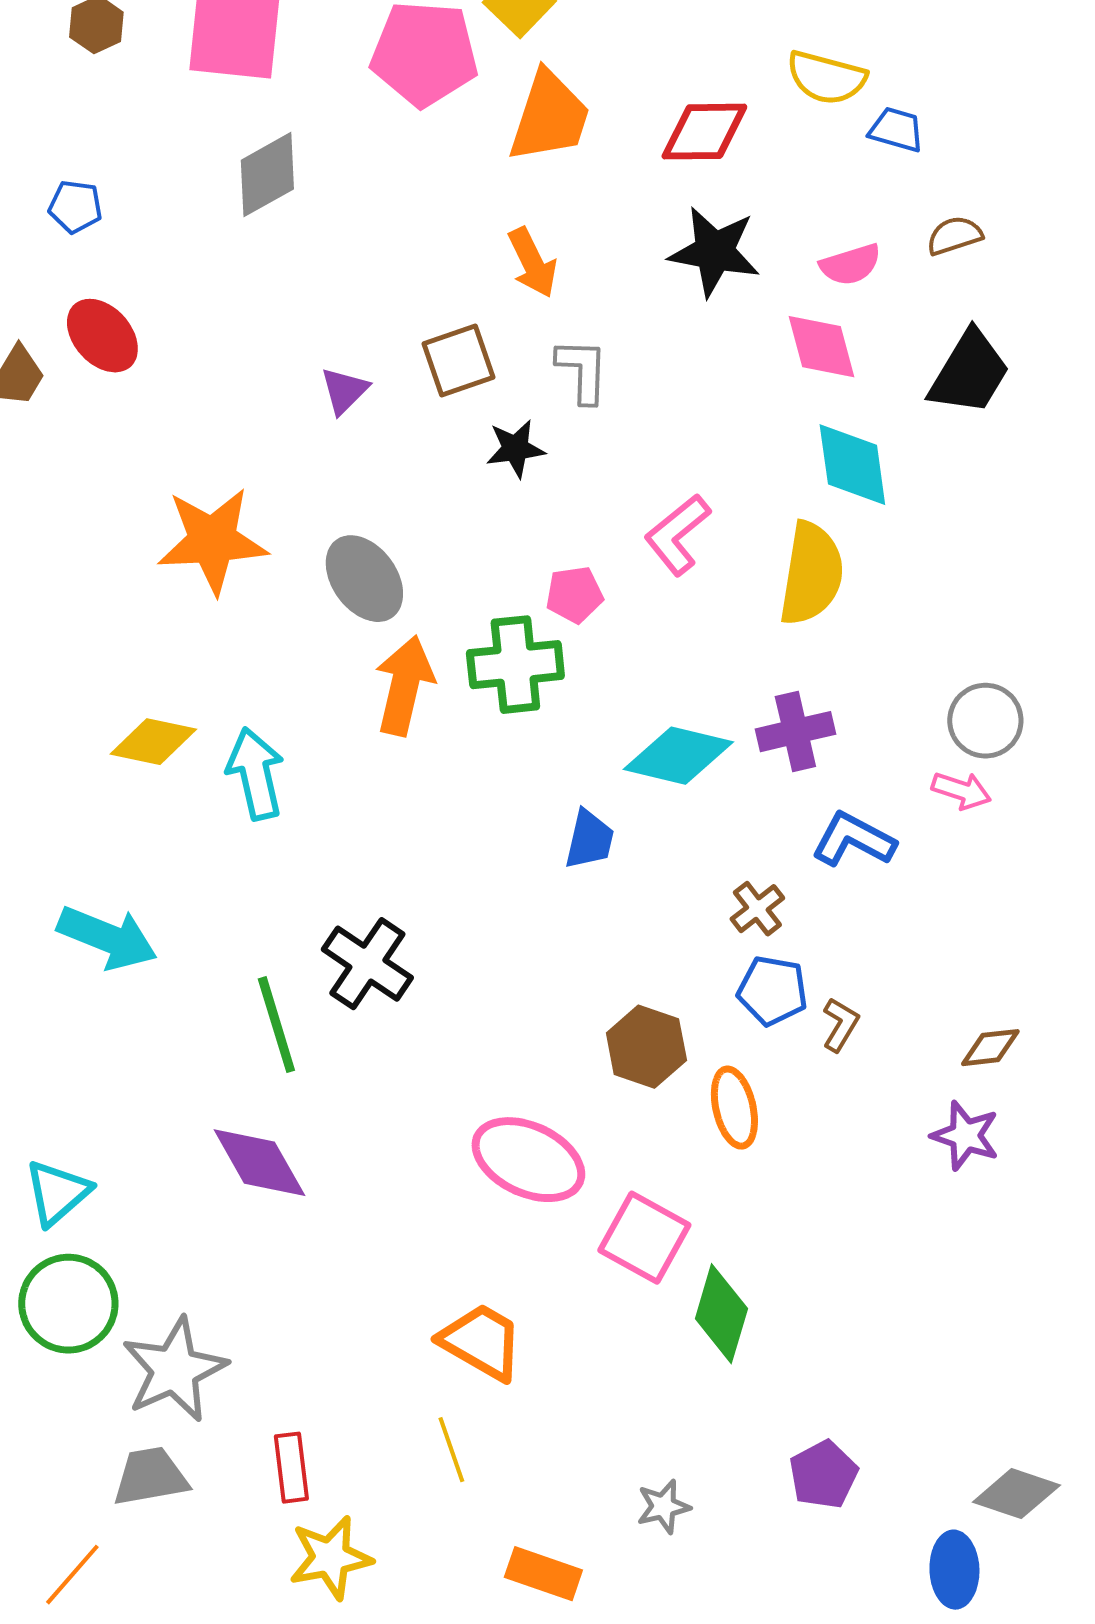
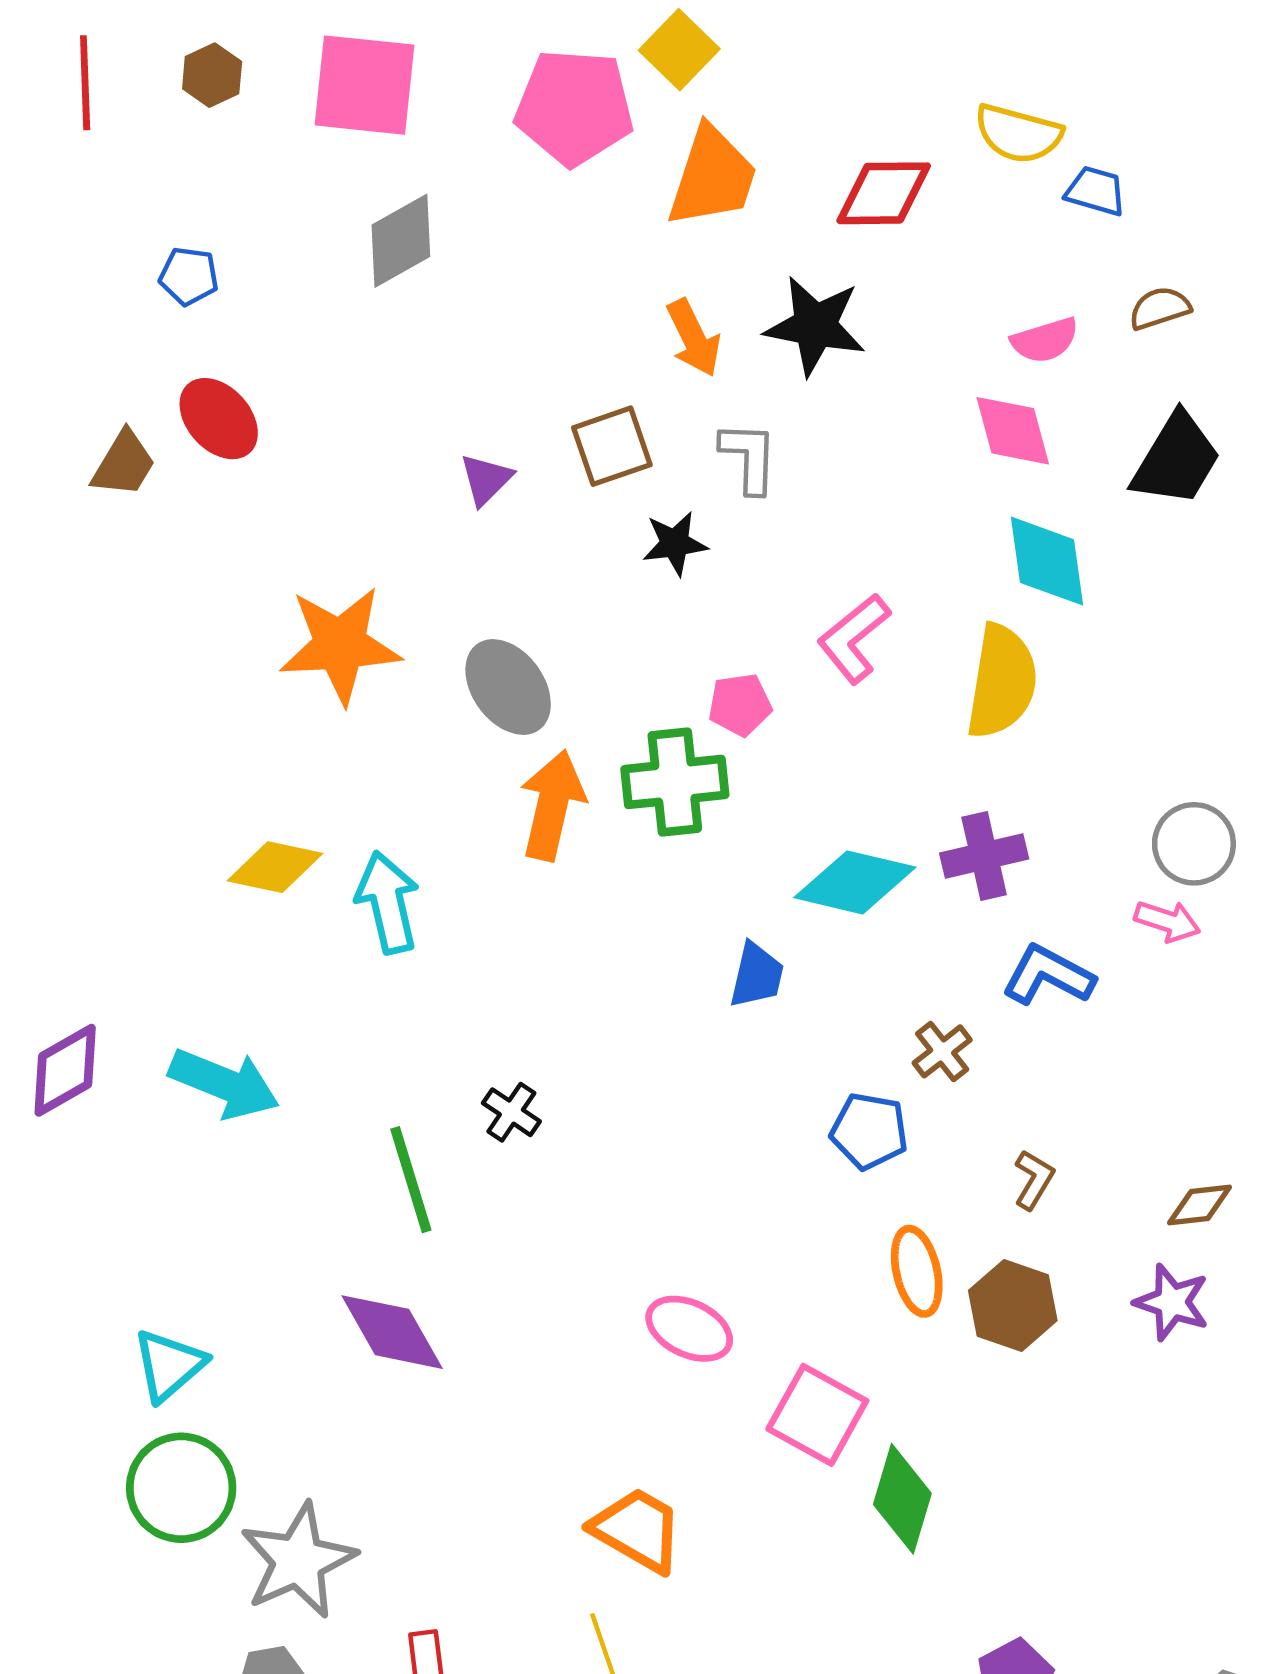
black star: (714, 252) -> (815, 326), moved
black cross: (367, 964) -> (511, 1112), size x0.6
blue pentagon: (772, 991) -> (869, 1131), moved
brown hexagon: (646, 1047) -> (1013, 1306), moved
pink ellipse: (528, 1160) -> (689, 1329), size x0.7

